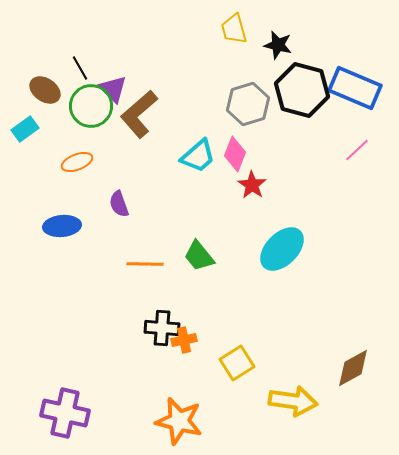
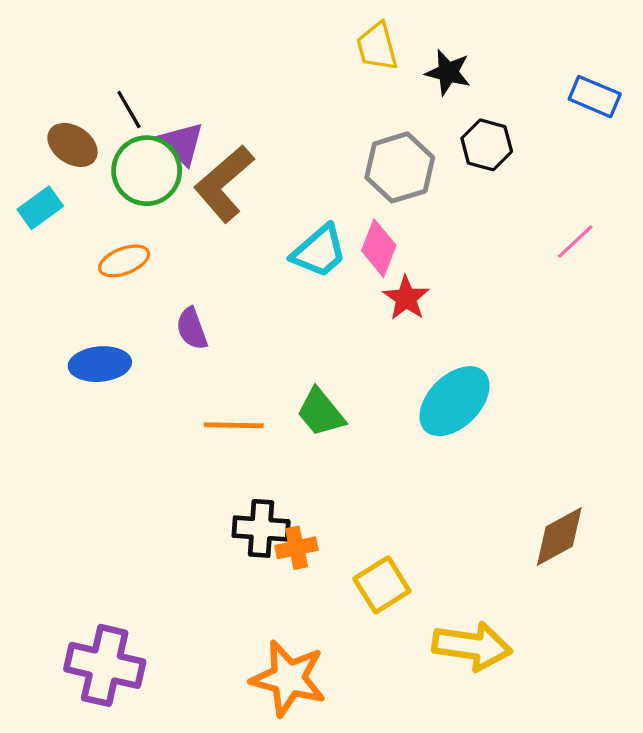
blue rectangle: (355, 88) -> (595, 97), moved, size x0.6
black hexagon: (302, 90) -> (487, 145), size x0.6
brown diamond: (353, 368) -> (559, 537), moved

